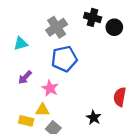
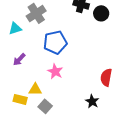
gray cross: (57, 27) -> (36, 13), moved
pink star: (50, 88) -> (55, 71), moved
black star: (94, 118) -> (92, 101), moved

